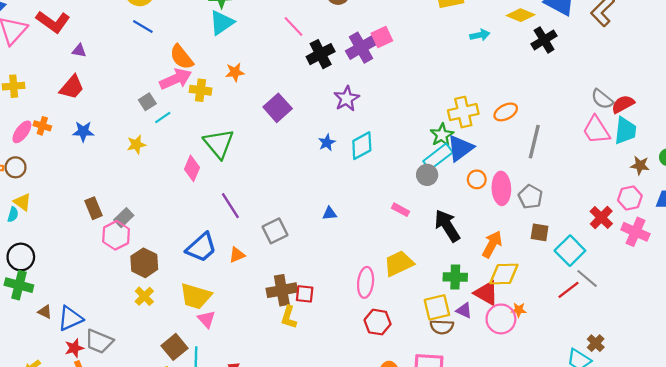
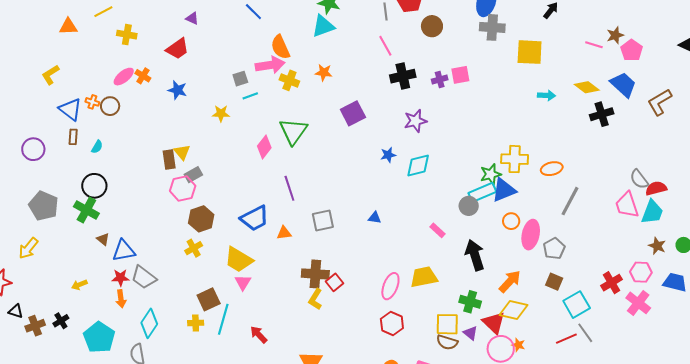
purple cross: (361, 48) -> (440, 79), size x0.6
yellow triangle: (22, 202) -> (182, 152), moved
red square: (305, 294) -> (334, 282), turned 30

